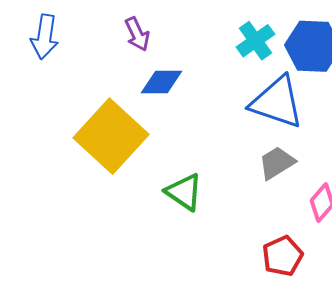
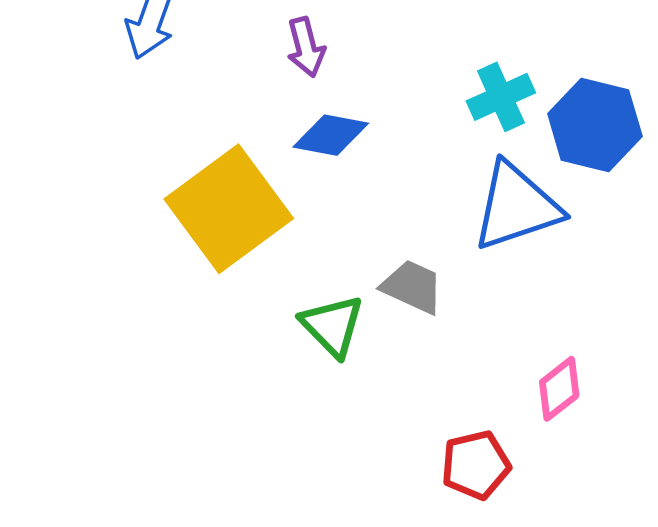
blue triangle: (277, 102) -> (516, 206), turned -48
gray trapezoid: (277, 163) -> (412, 287), moved, turned 45

